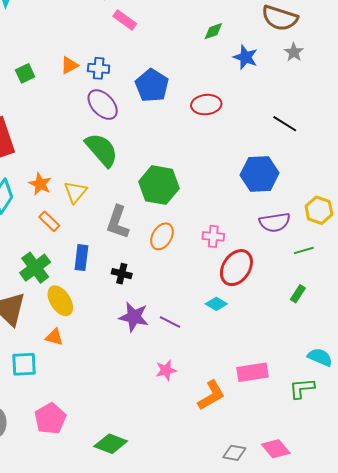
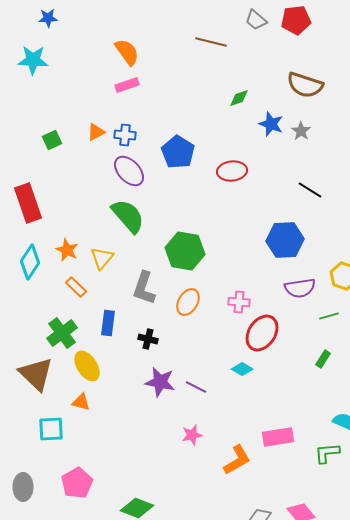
pink rectangle: (125, 20) -> (127, 85), moved, turned -55
gray star: (294, 52) -> (301, 131), moved

